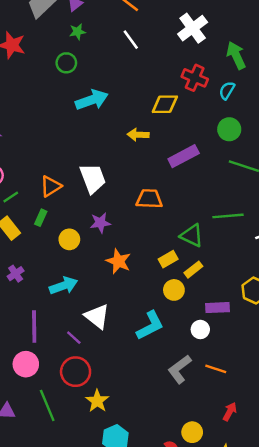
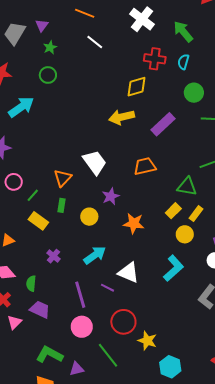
cyan arrow: (92, 100) -> (21, 107), moved
yellow arrow: (138, 135) -> (122, 117), size x1.4
purple line: (74, 338) -> (108, 288), moved

